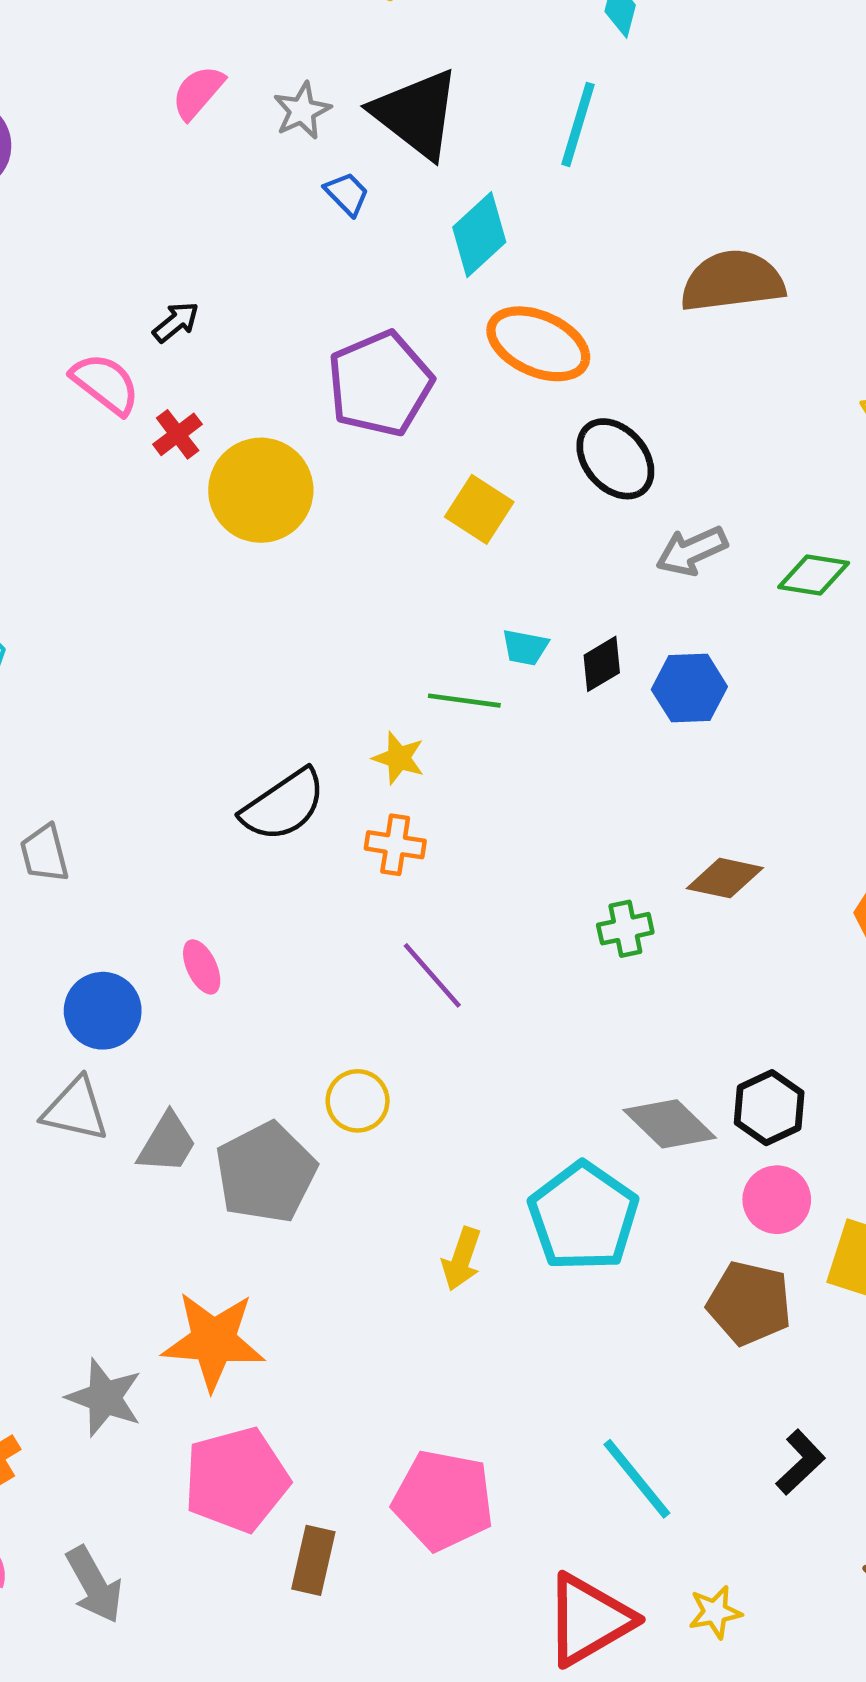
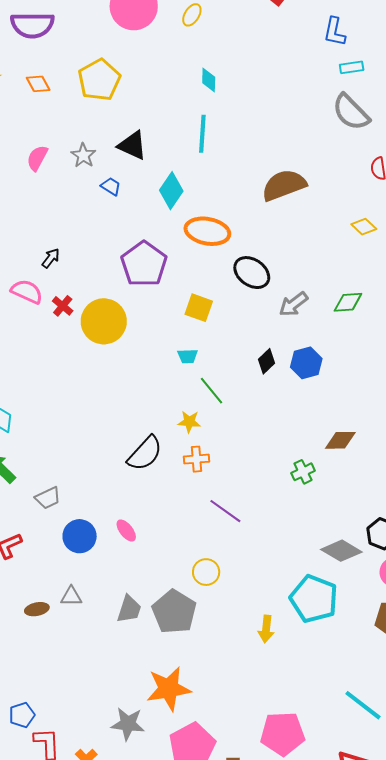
black triangle: (416, 114) -> (132, 145), size x0.7
cyan trapezoid: (525, 647) -> (188, 356), moved
green line: (464, 701) -> (212, 391), turned 56
gray trapezoid: (44, 853) -> (48, 498), turned -88
blue circle: (103, 1011) -> (80, 536), moved
gray triangle: (75, 1110) -> (71, 596), moved, size x0.7

